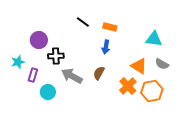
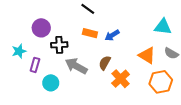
orange rectangle: (110, 27) -> (90, 33), moved
blue arrow: (106, 47) -> (112, 35), turned 48
orange cross: (128, 86) -> (121, 79), moved

